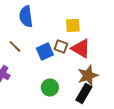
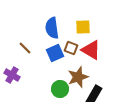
blue semicircle: (26, 16) -> (52, 28), moved
brown star: (88, 75) -> (78, 77), moved

